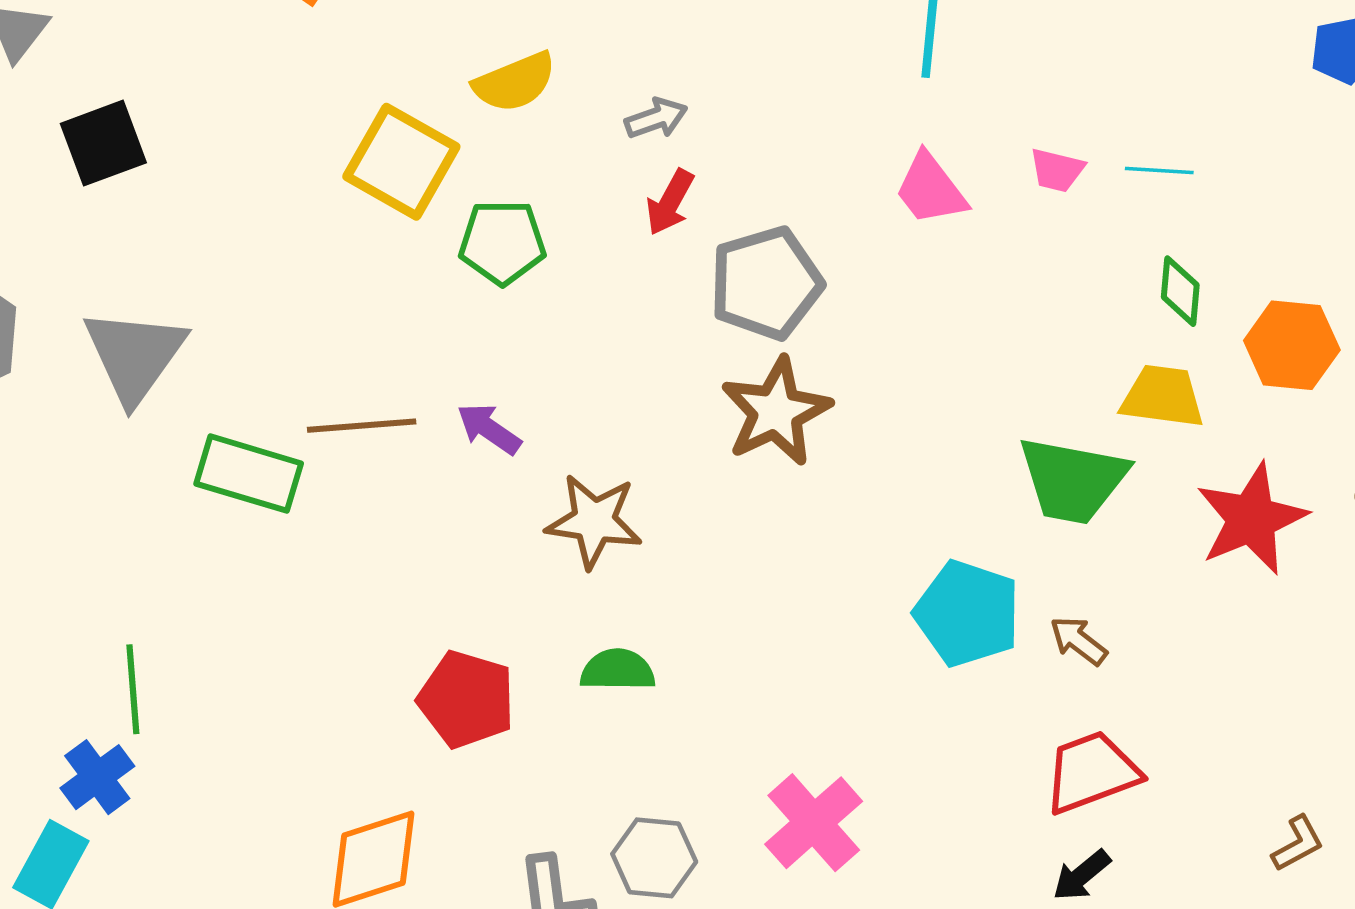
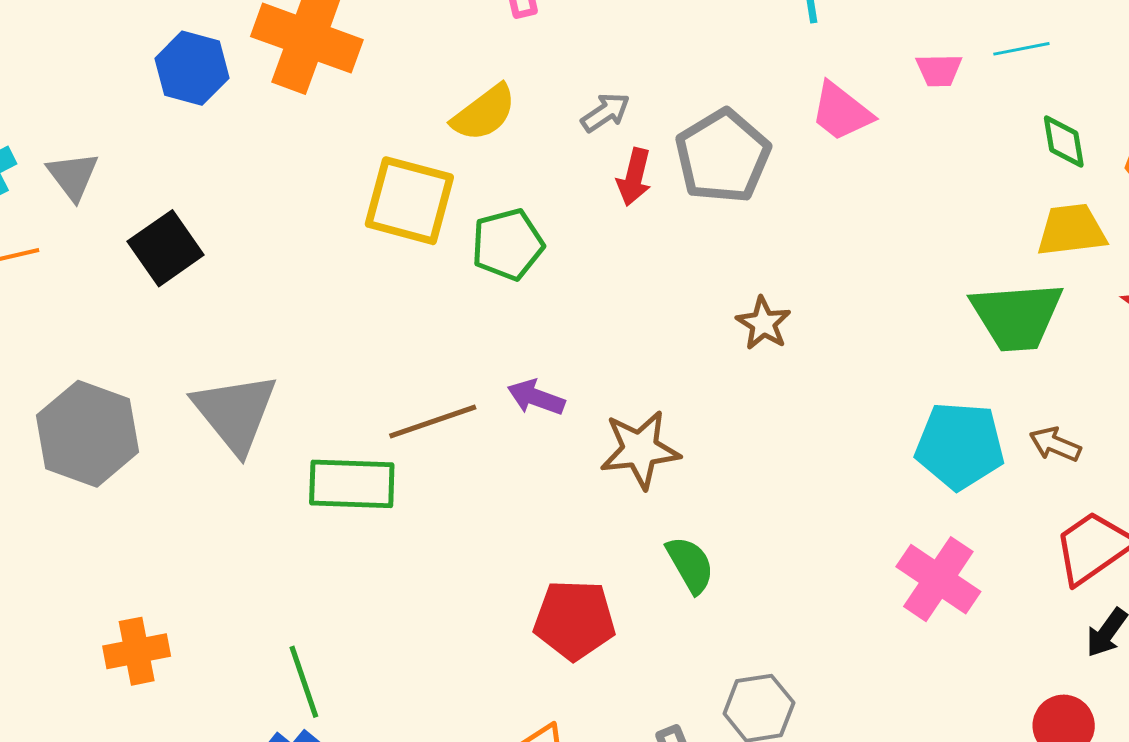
gray pentagon: (766, 283) -> (723, 156), moved
brown star: (776, 412) -> (763, 323), size x0.6
green semicircle: (618, 670) -> (690, 565), turned 74
pink cross: (814, 823) -> (938, 579), moved

